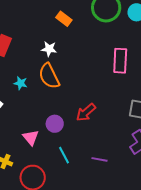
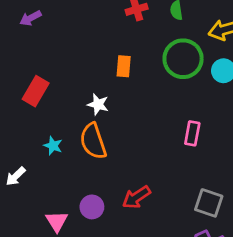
orange rectangle: (64, 19) -> (124, 66), turned 49
pink rectangle: (120, 61) -> (192, 133), size x0.7

